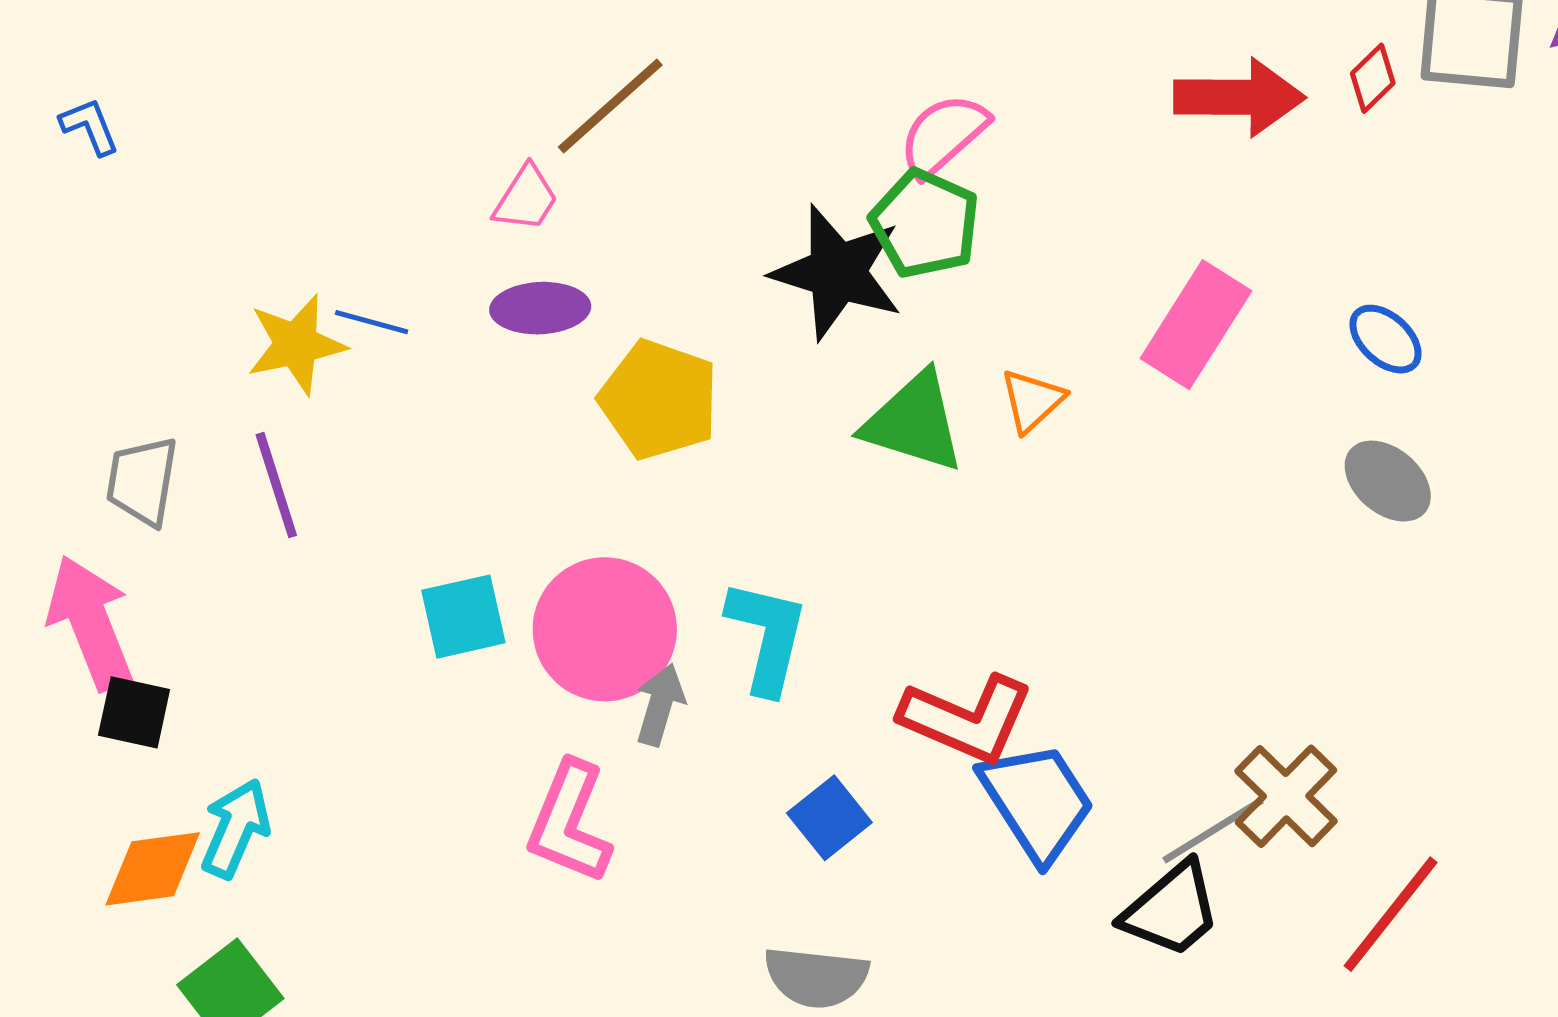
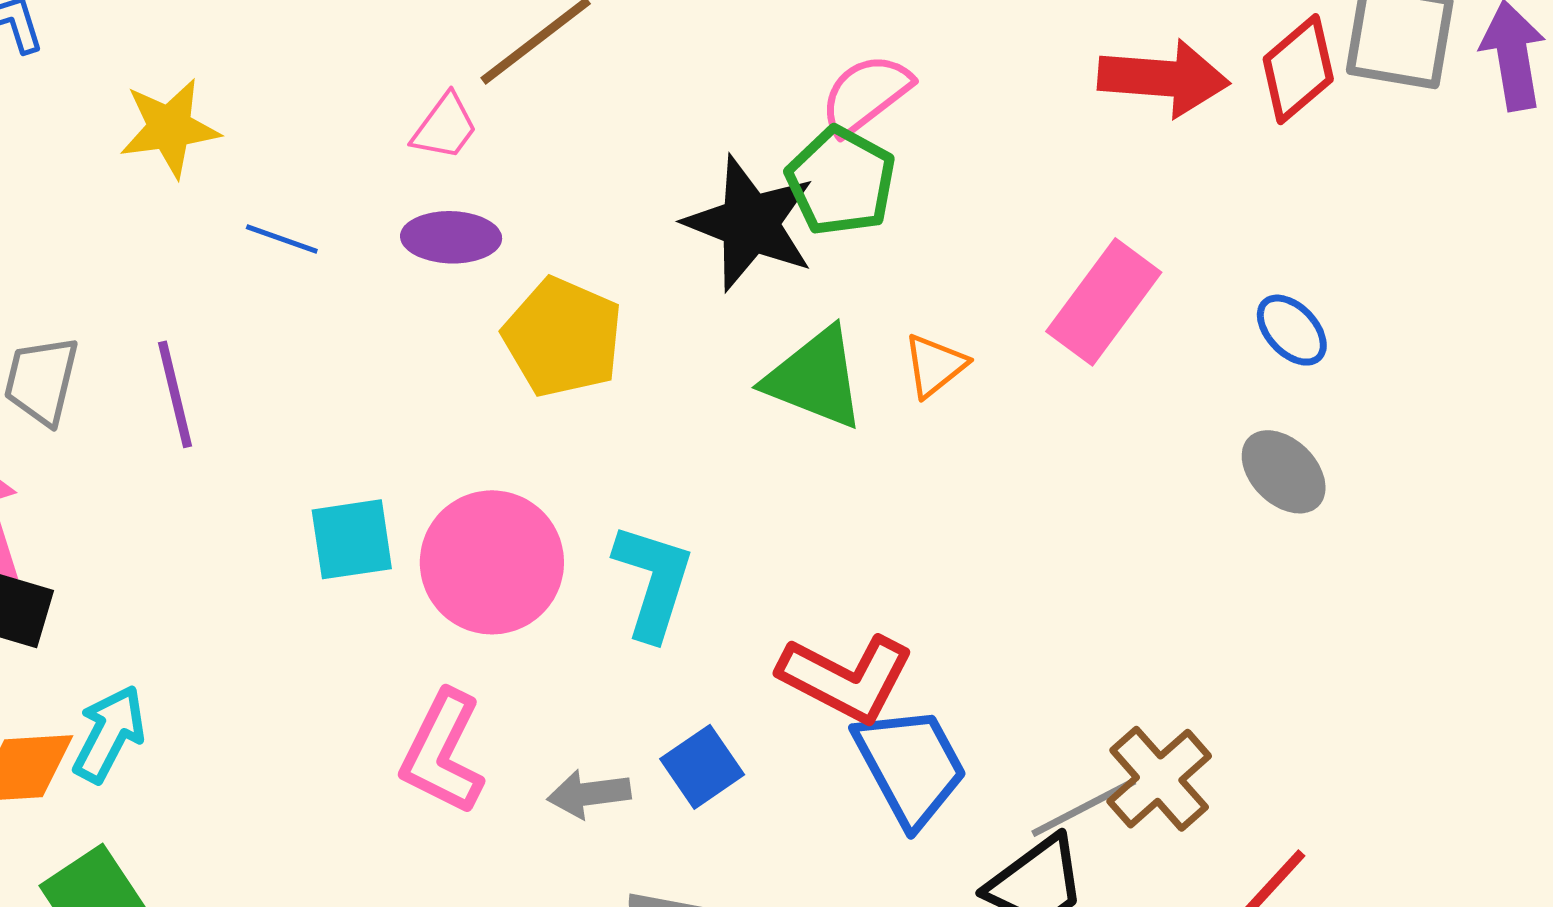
red diamond: (1373, 78) -> (1298, 69), size x1.6
yellow star: (296, 344) -> (170, 128), moved
gray arrow: (660, 705) -> (589, 794), moved, turned -118

